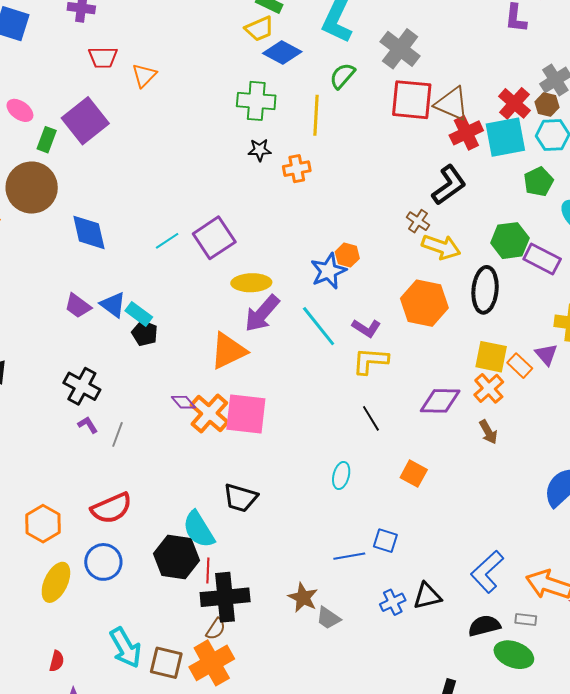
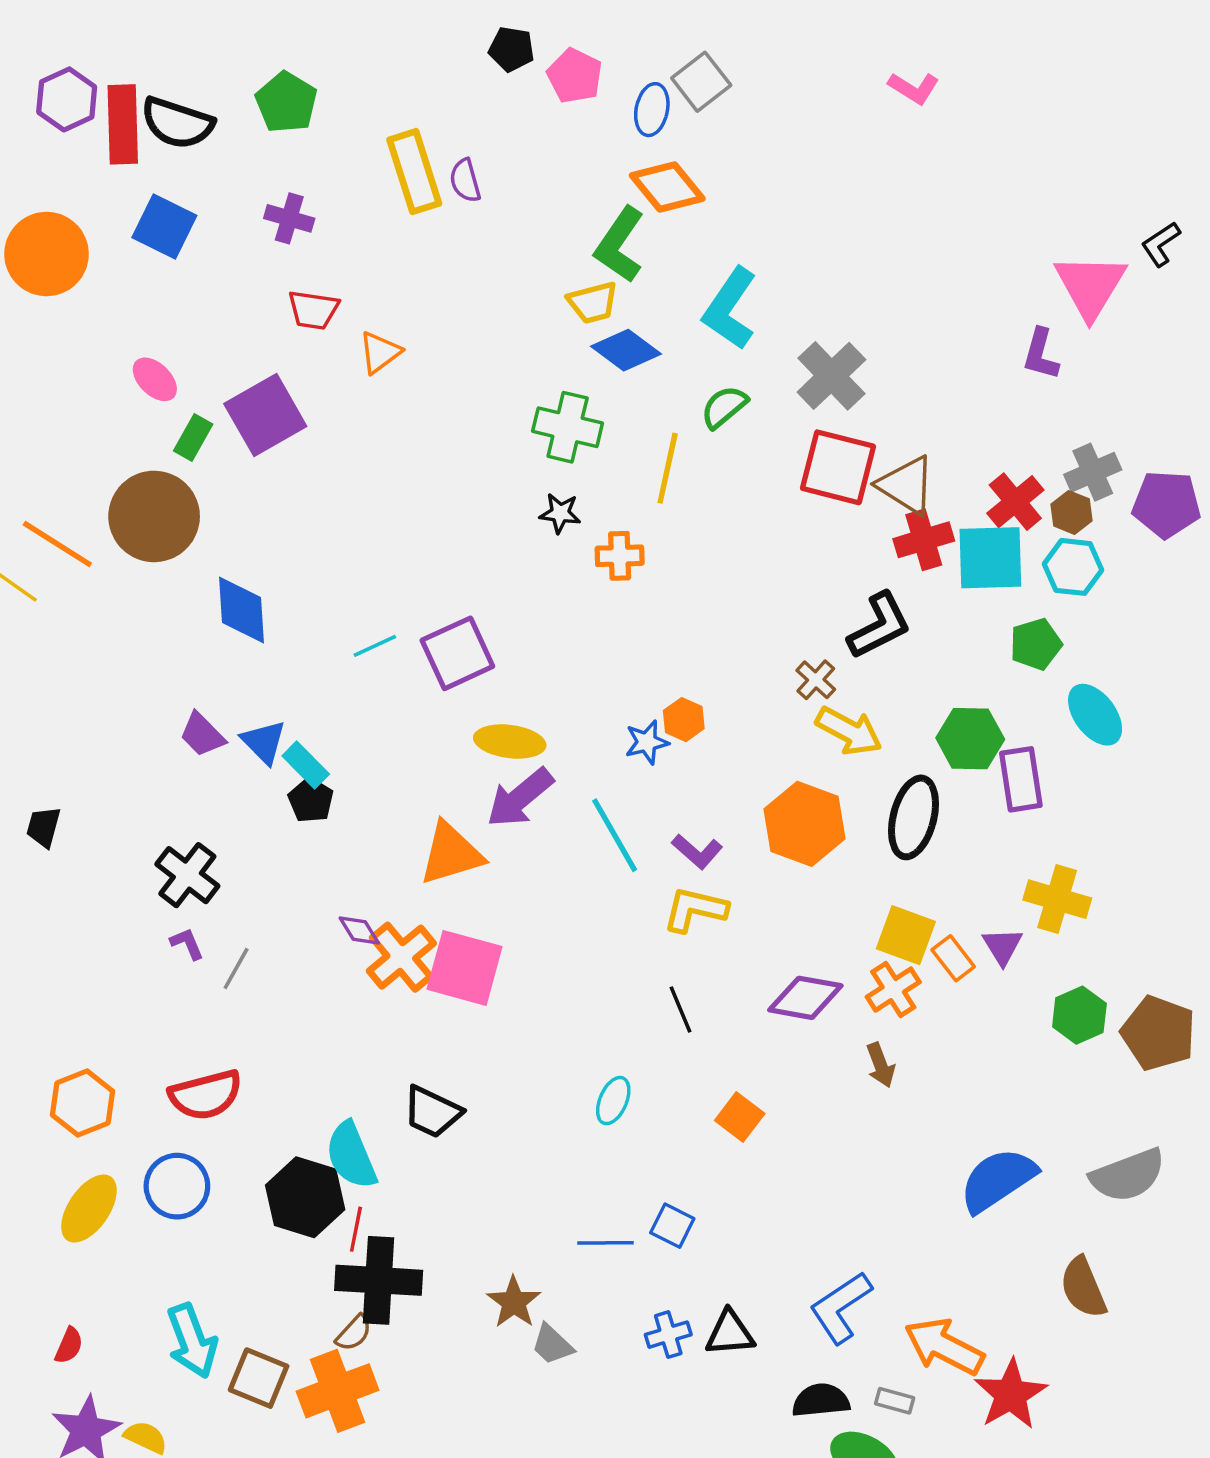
purple rectangle: (542, 259) -> (1021, 779), turned 45
blue star: (328, 271) -> (647, 742), size x0.7

